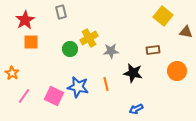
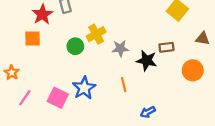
red star: (25, 20) -> (42, 14), moved
brown triangle: (186, 32) -> (203, 39), moved
black star: (133, 73) -> (147, 60), moved
orange line: (106, 84) -> (124, 85), moved
blue star: (78, 87) -> (84, 88), turned 30

